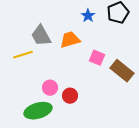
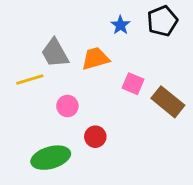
pink circle: (50, 88) -> (67, 106), moved

